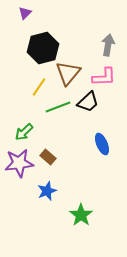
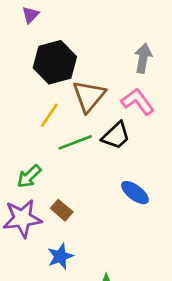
pink L-shape: (104, 77) -> (138, 102), turned -125
blue ellipse: (102, 144) -> (135, 193), turned -30

